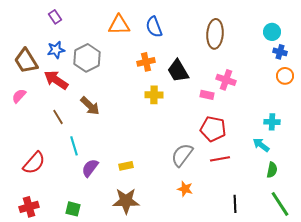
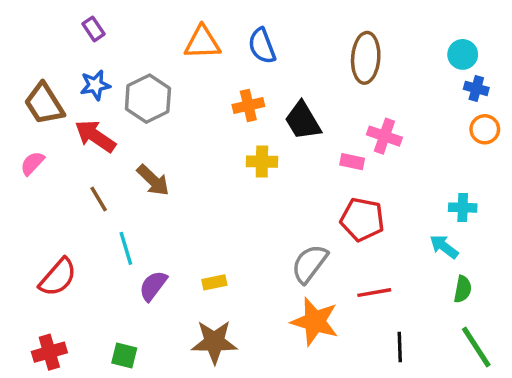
red line: (220, 159) -> (374, 293), moved
orange star: (185, 189) -> (315, 321), size x1.8

